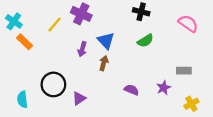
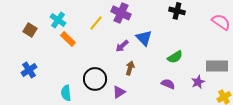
green semicircle: (145, 41) -> (175, 57), moved
purple arrow: (82, 49) -> (122, 46), turned 32
brown arrow: (104, 63) -> (130, 68), moved
gray rectangle: (184, 71) -> (217, 66), size x1.5

